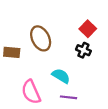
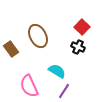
brown rectangle: (12, 52) -> (11, 49), turned 49
purple line: (68, 97) -> (64, 91), turned -63

